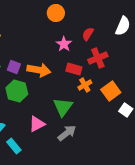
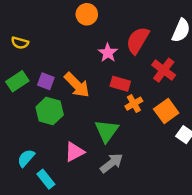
orange circle: (56, 13) -> (87, 14), moved
red semicircle: (88, 34) -> (138, 40), size x1.6
red cross: (98, 58) -> (164, 70), moved, turned -30
orange arrow: (39, 70) -> (77, 85), turned 35

